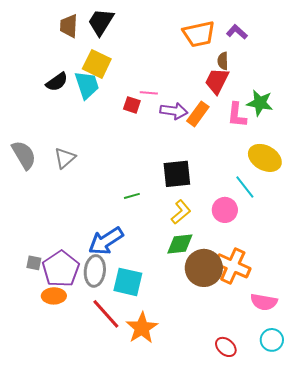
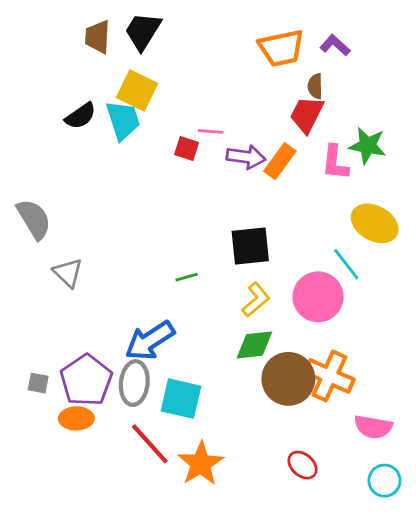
gray triangle: (65, 158) -> (68, 273), moved, turned -35
pink circle: (225, 210) -> (318, 297), size x1.4
gray square: (34, 263) -> (38, 383), moved
red ellipse: (226, 347) -> (302, 465), moved

